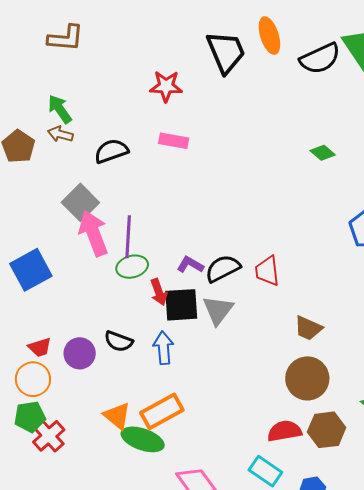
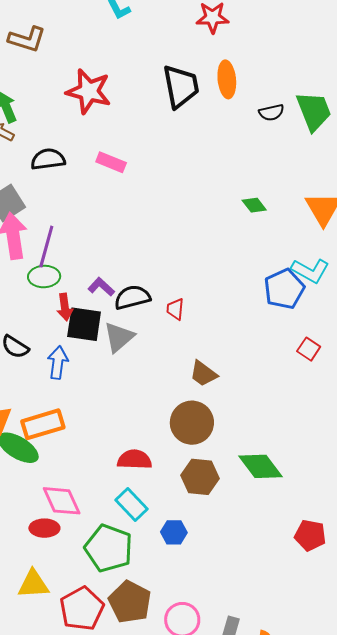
black semicircle: (320, 59) -> (271, 112), size x0.6
red star: (166, 86) -> (89, 91), moved, size x1.4
red trapezoid: (267, 271) -> (175, 309), size x0.7
red semicircle: (284, 431) -> (135, 460), moved

